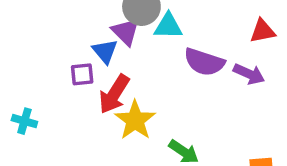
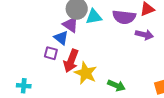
purple semicircle: (204, 62) -> (124, 17), moved
purple square: (82, 74) -> (51, 53), turned 32

